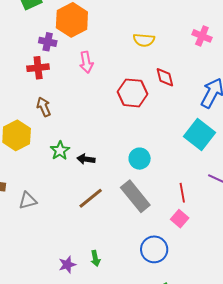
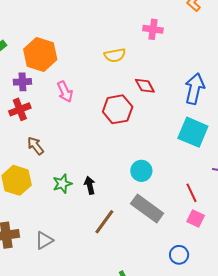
pink cross: (202, 36) -> (153, 29), moved
green star: (60, 151) -> (62, 184), turned 30
black arrow: (86, 159) -> (90, 185), turned 84
blue circle: (154, 249) -> (179, 255), size x0.7

